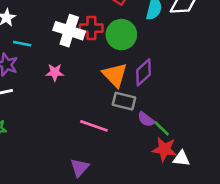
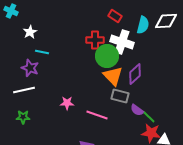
white cross: (69, 31) -> (122, 42), moved
green circle: (121, 35) -> (107, 56), moved
pink star: (55, 72) -> (67, 103), moved

